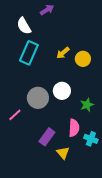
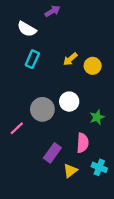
white semicircle: (24, 26) -> (27, 29), turned -30
cyan rectangle: (29, 53) -> (32, 59), size x0.7
cyan cross: (91, 139) -> (99, 167), moved
yellow triangle: (63, 153) -> (70, 171), turned 32

